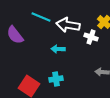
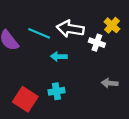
cyan line: (41, 17) -> (39, 33), moved

